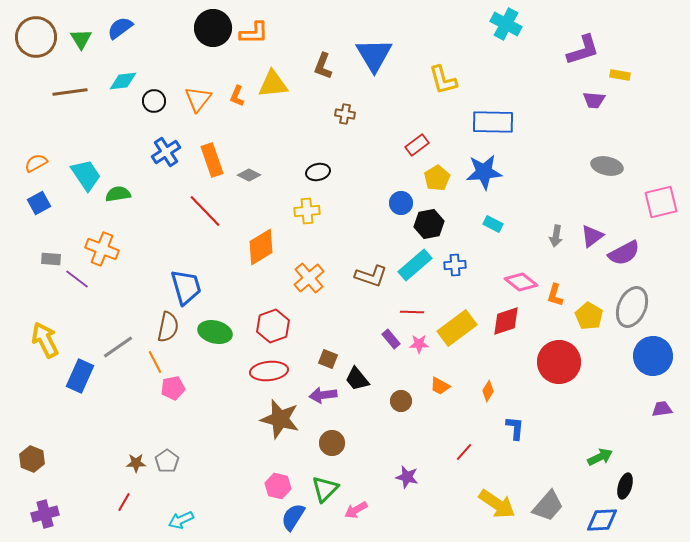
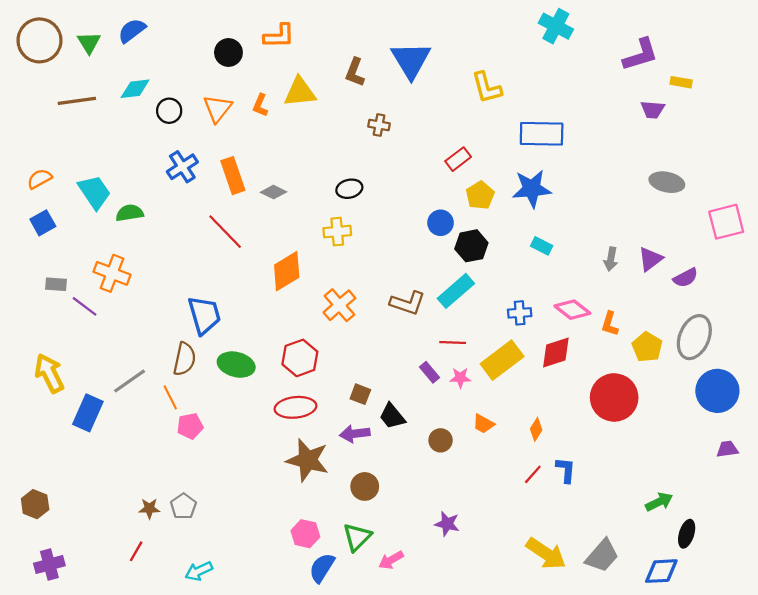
black circle: (213, 28) -> (228, 52), moved, size x0.7
purple semicircle: (624, 253) -> (686, 278), size x0.7
blue cross: (455, 265) -> (520, 313), moved
red line: (464, 452) -> (533, 474), moved

